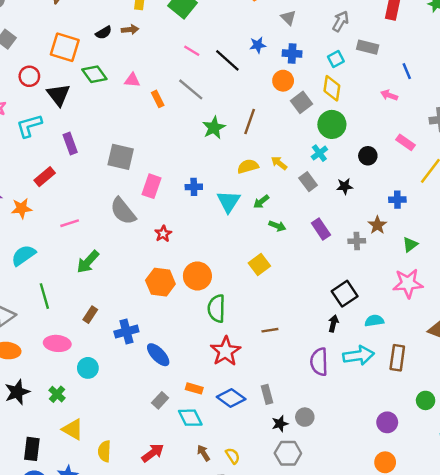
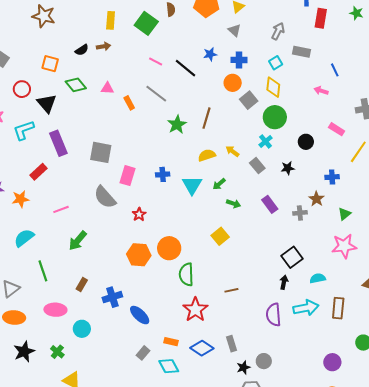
orange square: (65, 47) -> (50, 64), size x0.7
purple rectangle: (70, 143) -> (58, 143), size x1.4

